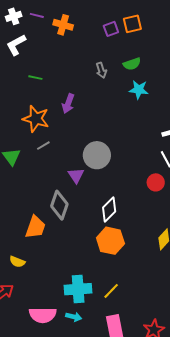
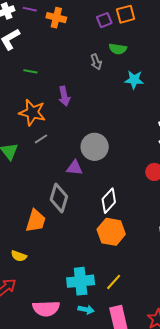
green semicircle: (132, 64) -> (118, 49), moved, turned 30
purple arrow: (68, 104) -> (64, 96), turned -30
purple triangle: (76, 175) -> (74, 168), turned -48
cyan arrow: (74, 317) -> (86, 310), moved

